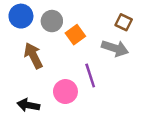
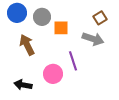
brown square: (124, 22) -> (100, 18), turned 32
orange square: (75, 35) -> (61, 28), turned 35

